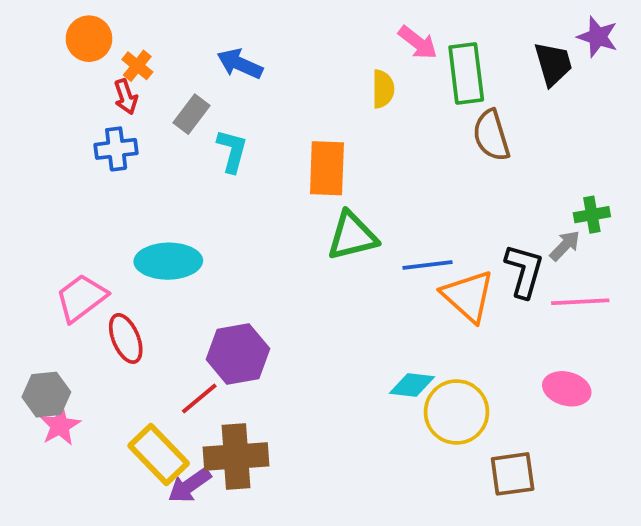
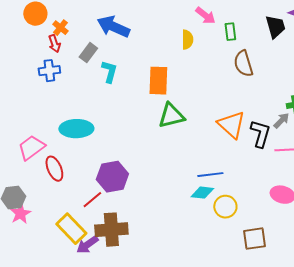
blue arrow: (240, 64) -> (113, 27), size x1.4
green rectangle: (466, 73) -> (230, 32), size x0.6
blue line: (427, 265) -> (210, 175), moved
orange triangle: (468, 296) -> (231, 125), moved
yellow circle: (457, 412) -> (225, 207), size x0.7

